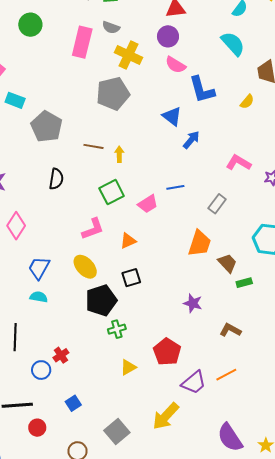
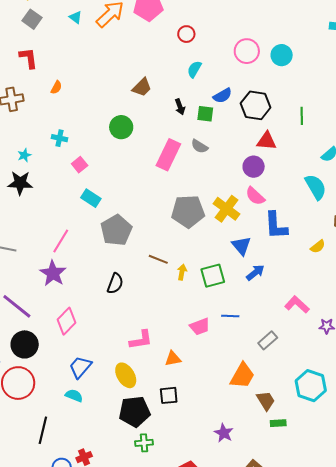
yellow cross: (128, 55) -> (227, 209), moved
green square: (112, 192) -> (213, 276), moved

